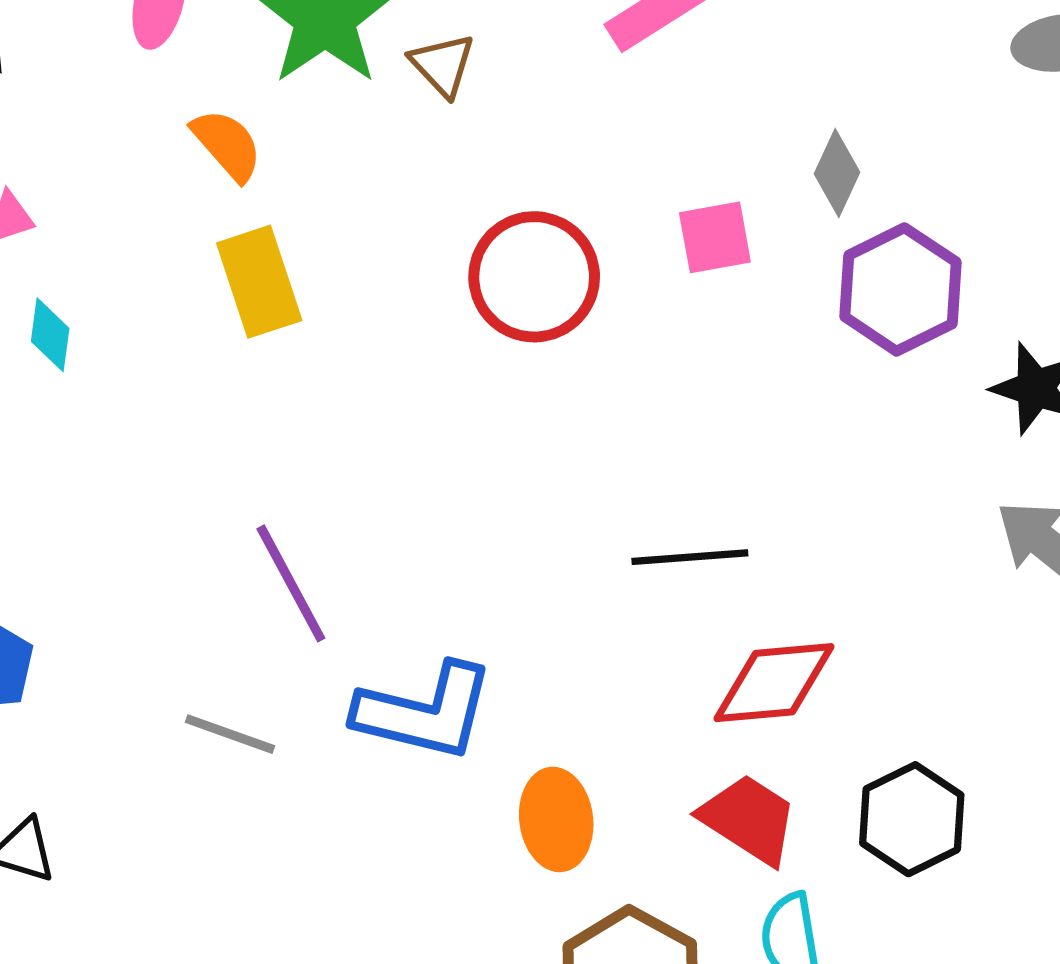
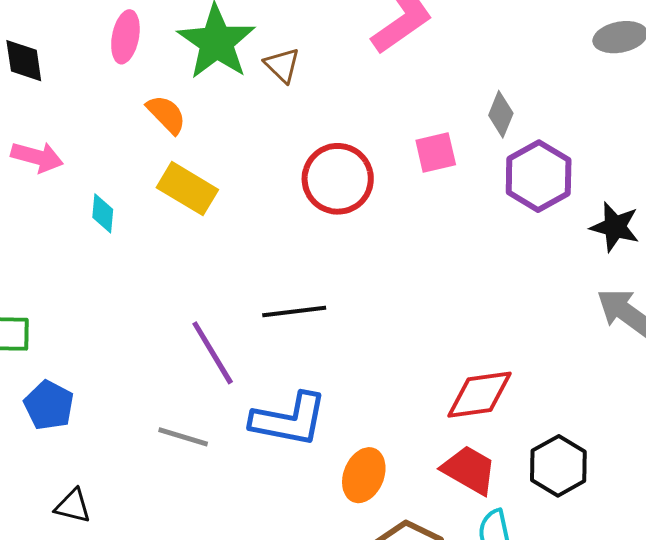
yellow rectangle: (259, 282) -> (187, 189), turned -38
cyan diamond: (50, 335) -> (103, 213), moved
black line: (690, 557) -> (294, 311), moved
orange ellipse: (556, 819) -> (364, 475), turned 32

